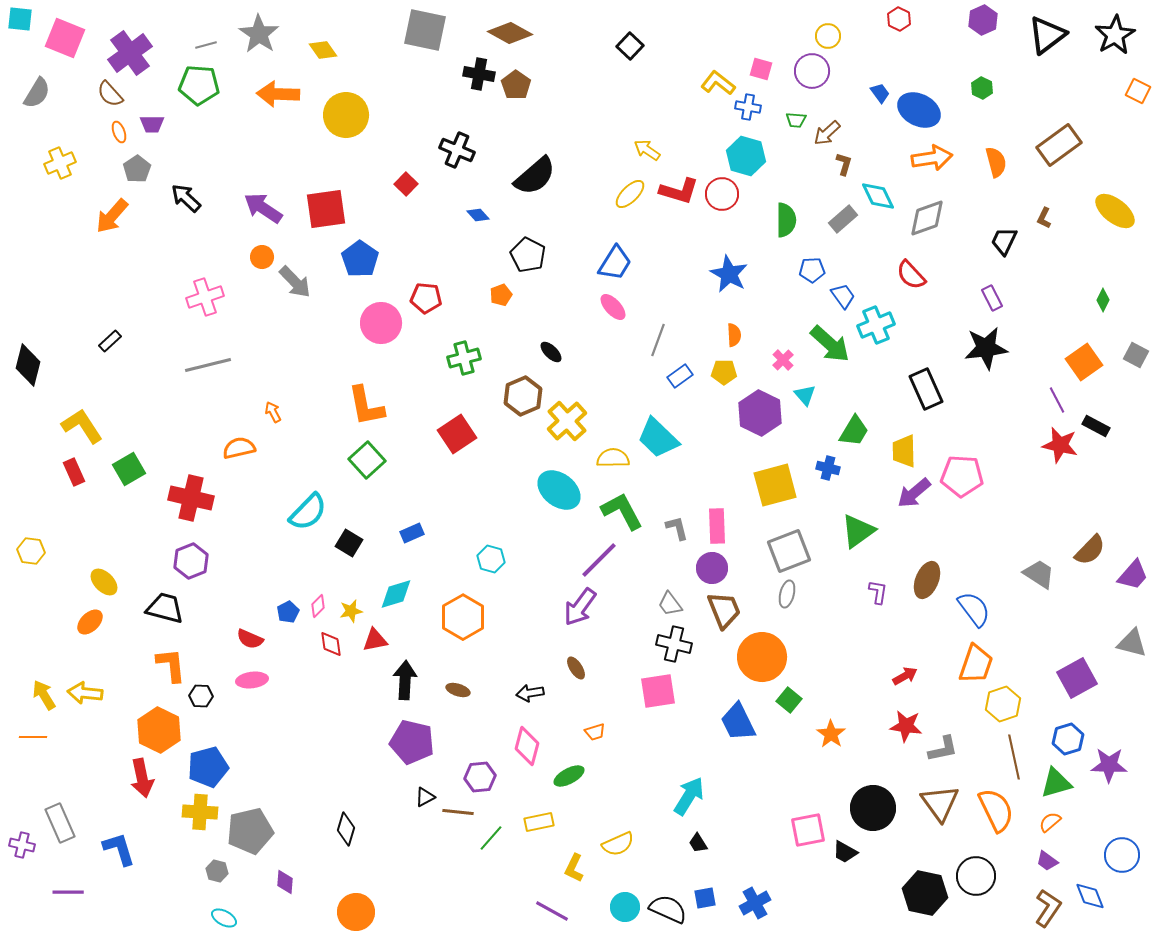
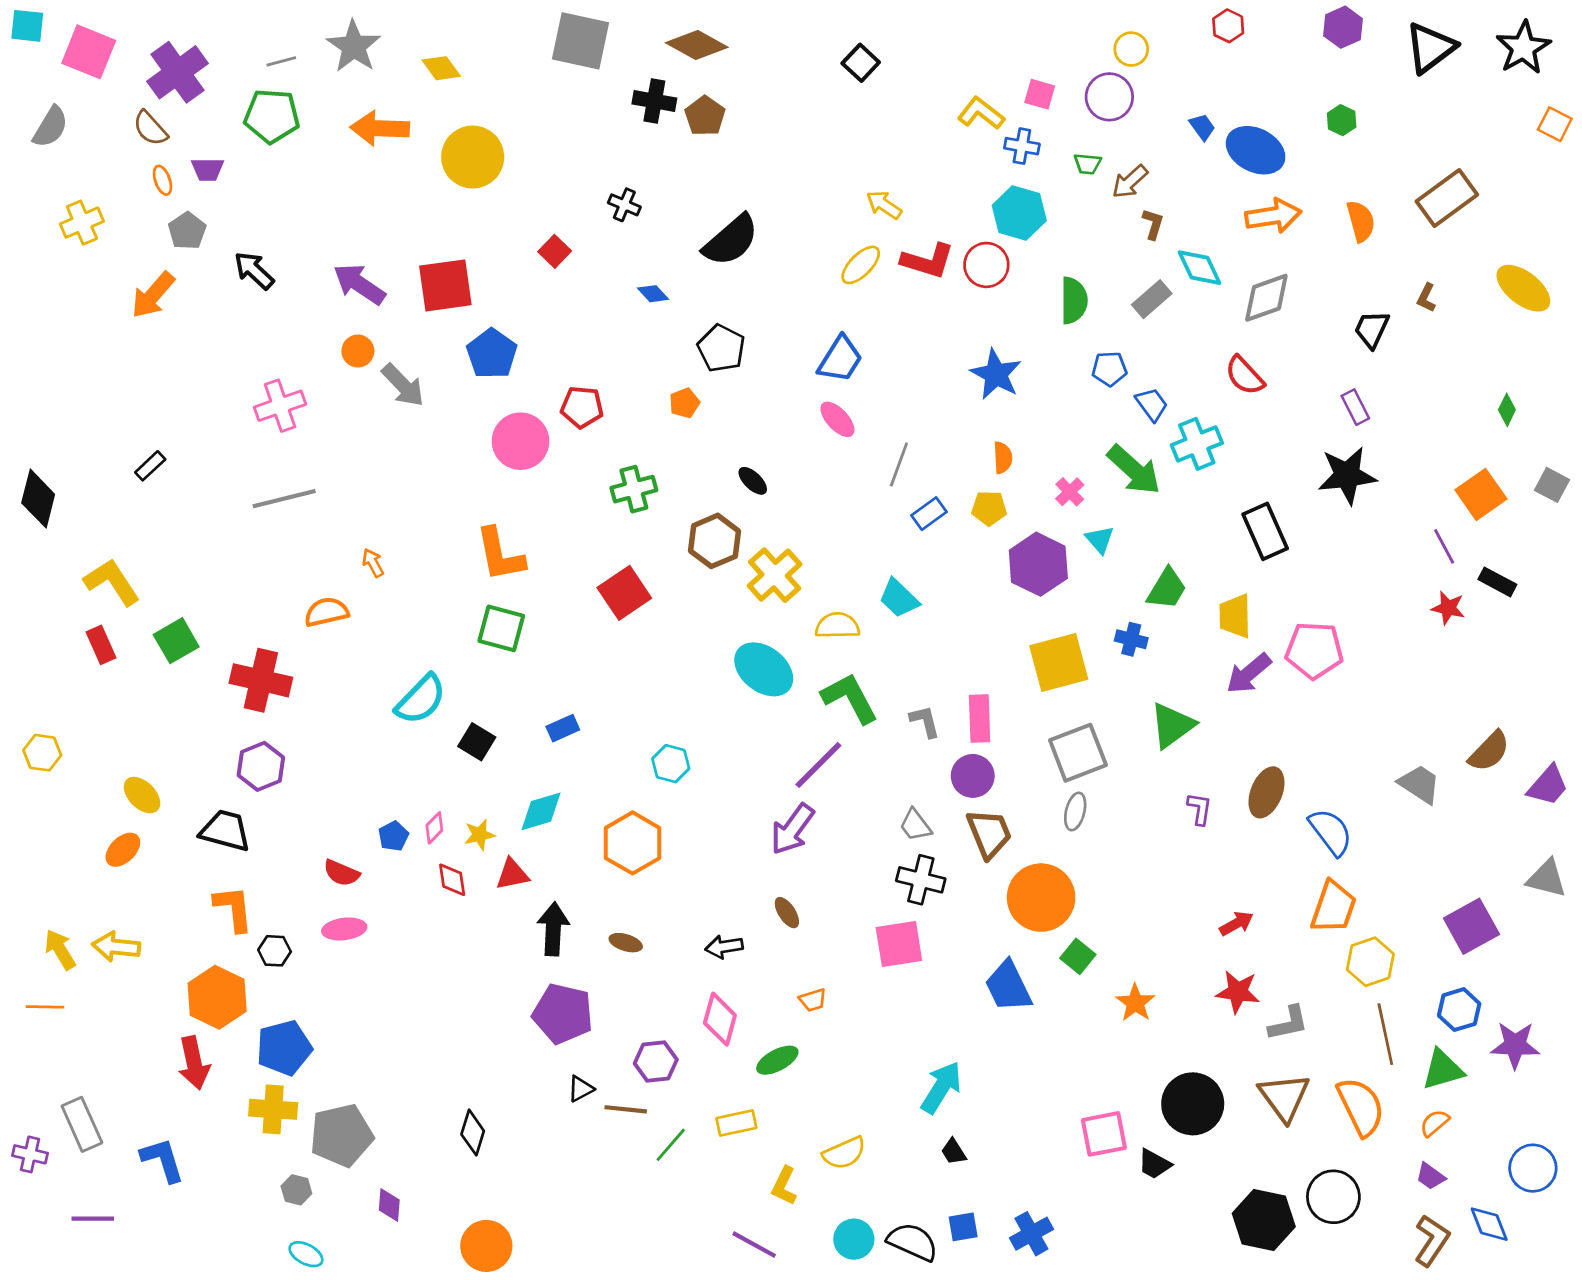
black cross: (457, 150) -> (624, 205), size x0.7
cyan trapezoid: (658, 438) -> (899, 598), size x0.7
red star: (1060, 445) -> (1448, 608), size x0.7
green square: (367, 460) -> (501, 628), turned -33

